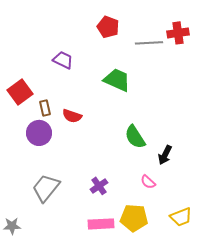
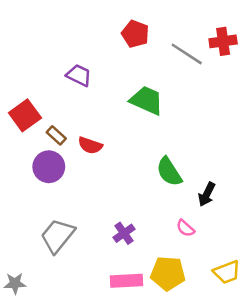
gray line: (149, 43) -> (187, 54), turned 36
brown rectangle: (45, 108) -> (56, 135), turned -35

